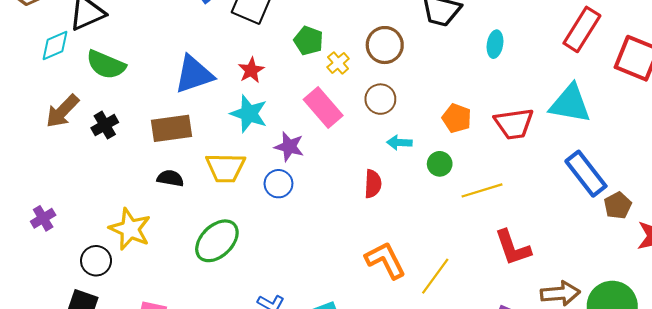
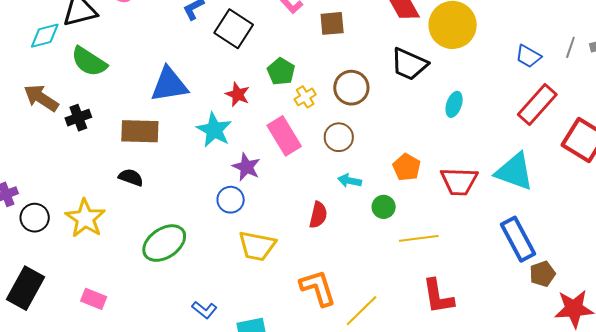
red star: (251, 70) -> (238, 94), moved, turned -30
brown arrow: (62, 111) -> (41, 98), turned 69
yellow trapezoid: (226, 168) -> (257, 246), moved
black circle: (96, 261) -> (35, 218), moved

